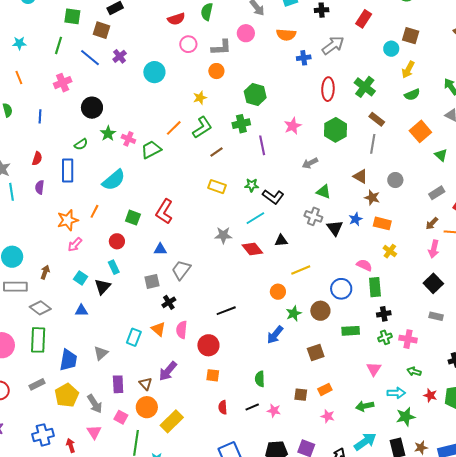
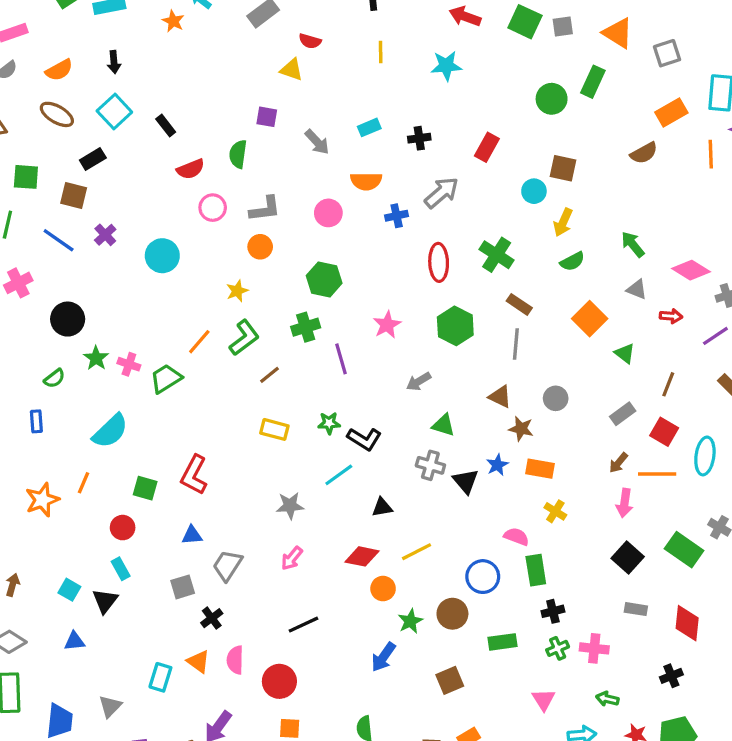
pink circle: (246, 33) -> (328, 213), moved
blue rectangle: (68, 170) -> (36, 421), size x0.6
pink arrow: (75, 245) -> (292, 558), moved
red diamond: (252, 249) -> (362, 556), moved, turned -35

